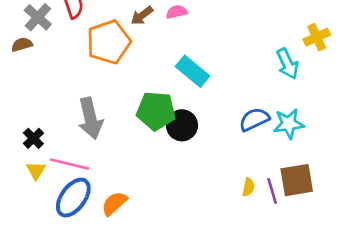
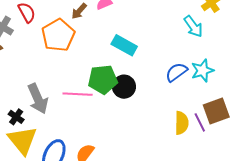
gray arrow: (90, 118) -> (38, 99), moved
pink line: (70, 164) -> (78, 94), moved
yellow triangle: (36, 170) -> (22, 140), size x2.0
yellow semicircle: (248, 187) -> (182, 123), size x1.6

